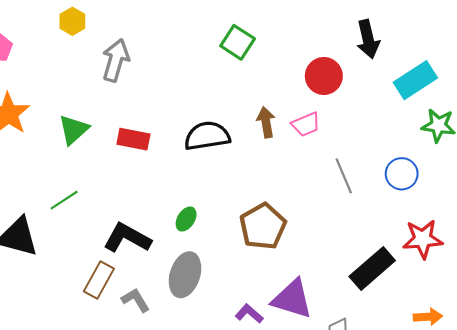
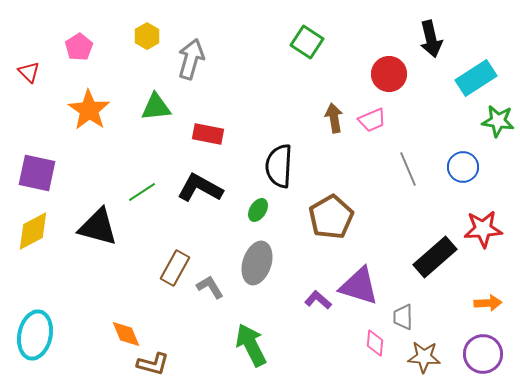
yellow hexagon: (72, 21) -> (147, 36), moved
green triangle: (74, 130) -> (156, 107), moved, turned 36
black semicircle: (207, 136) -> (279, 166), moved, turned -78
black L-shape: (127, 238) -> (200, 188), moved

